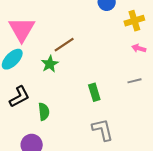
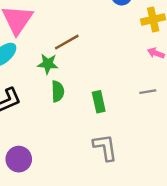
green star: (50, 64) -> (48, 64), turned 30
green semicircle: (44, 112) -> (58, 91), moved

